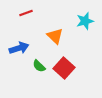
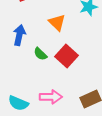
blue arrow: (19, 48) -> (19, 35), turned -60

